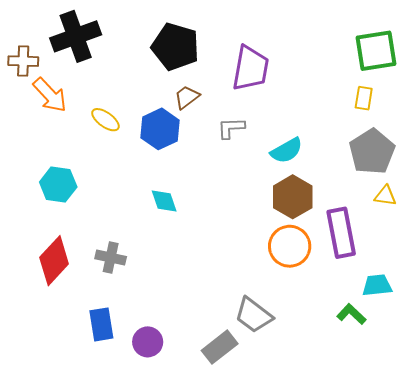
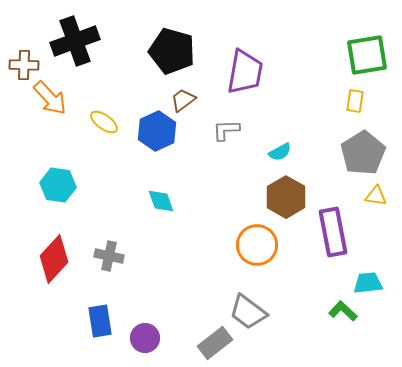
cyan semicircle: (287, 151) -> (280, 152), size x0.7
orange circle: (290, 246) -> (257, 245), moved

